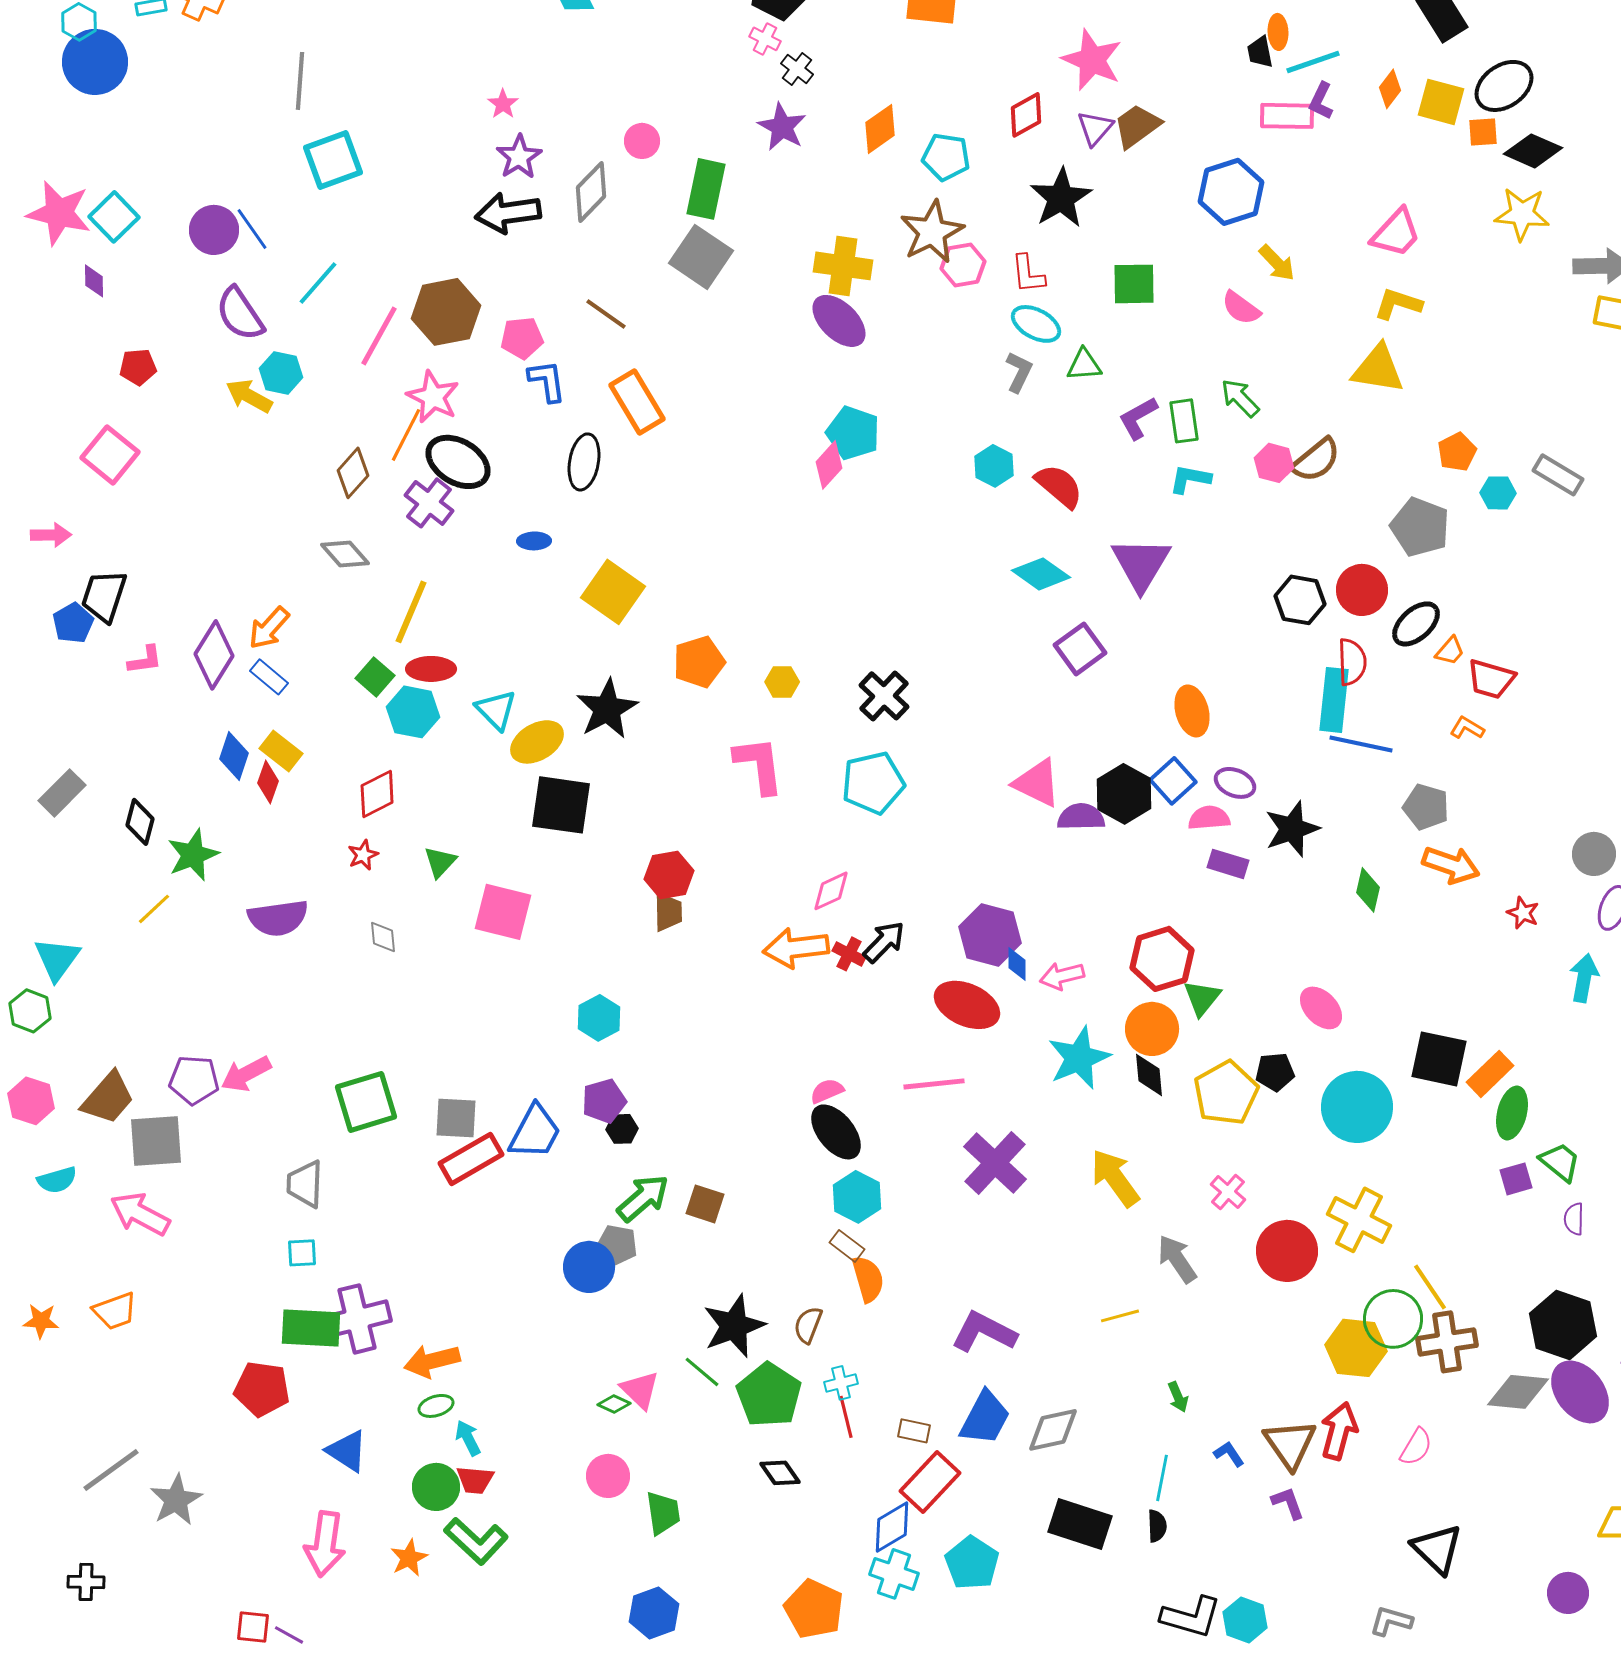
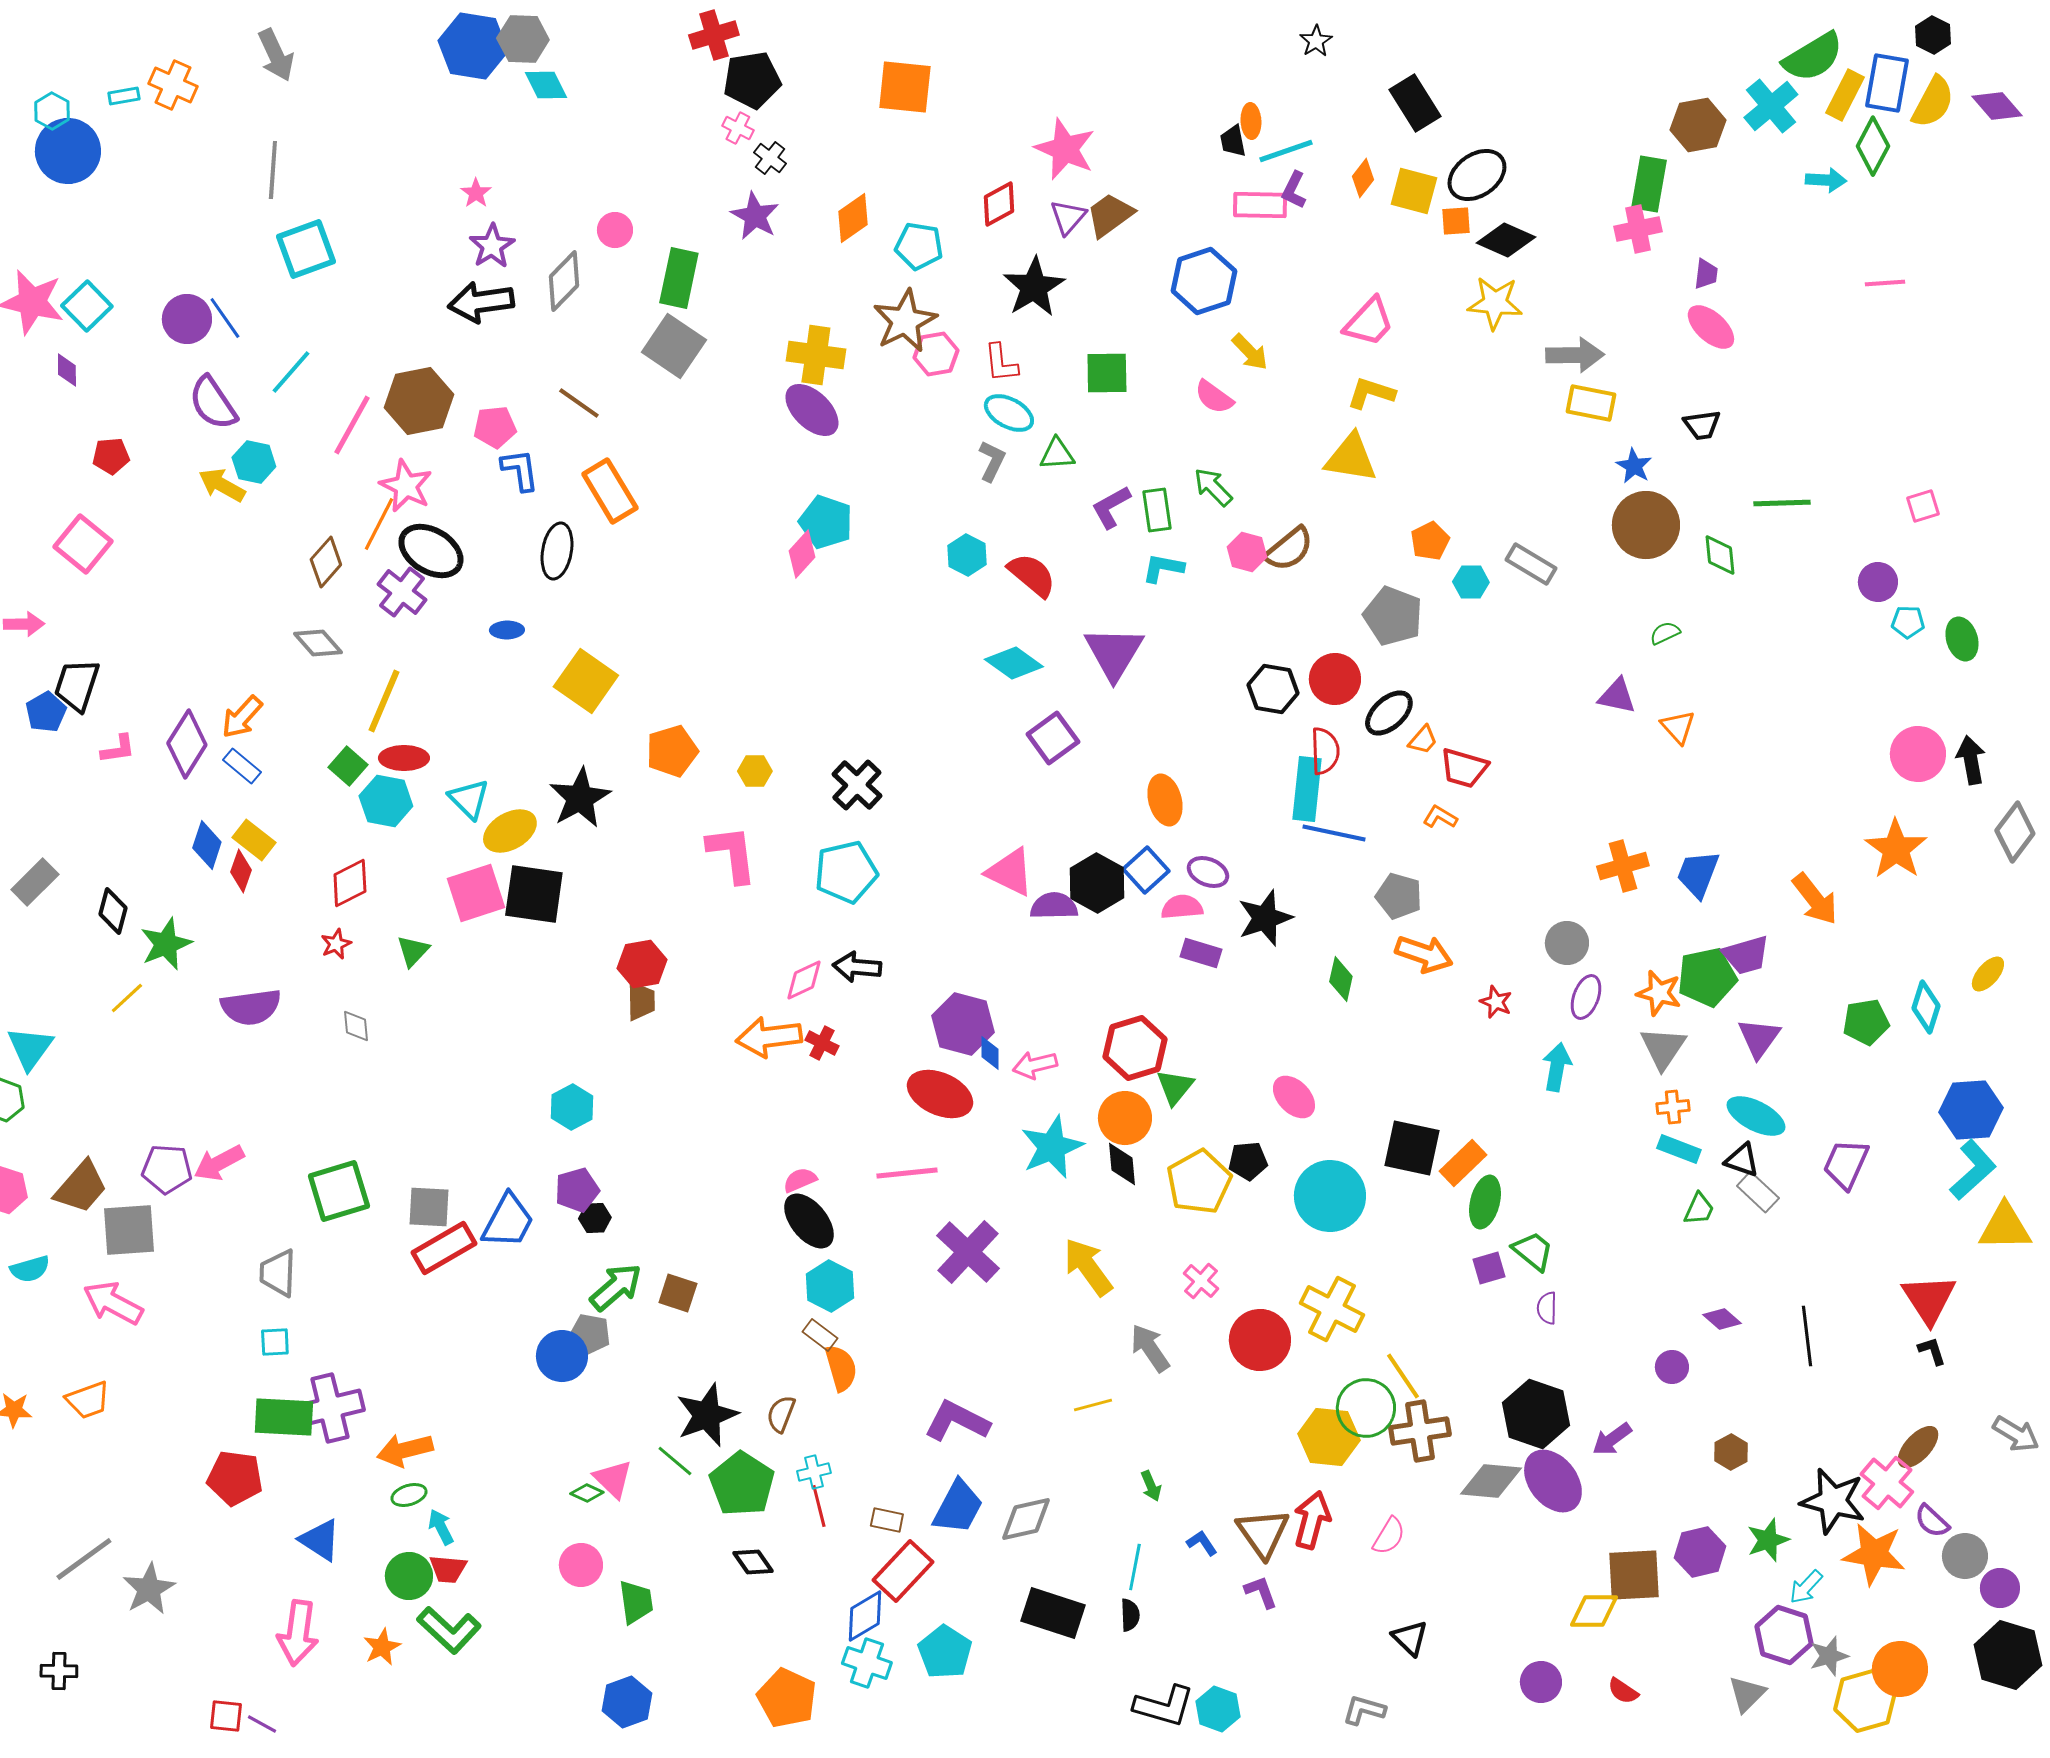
pink square: (503, 912) -> (476, 893), moved, turned -32
black arrow: (884, 942) -> (857, 967), moved, turned -129
black triangle: (1437, 1549) -> (1410, 1638), size x0.7

